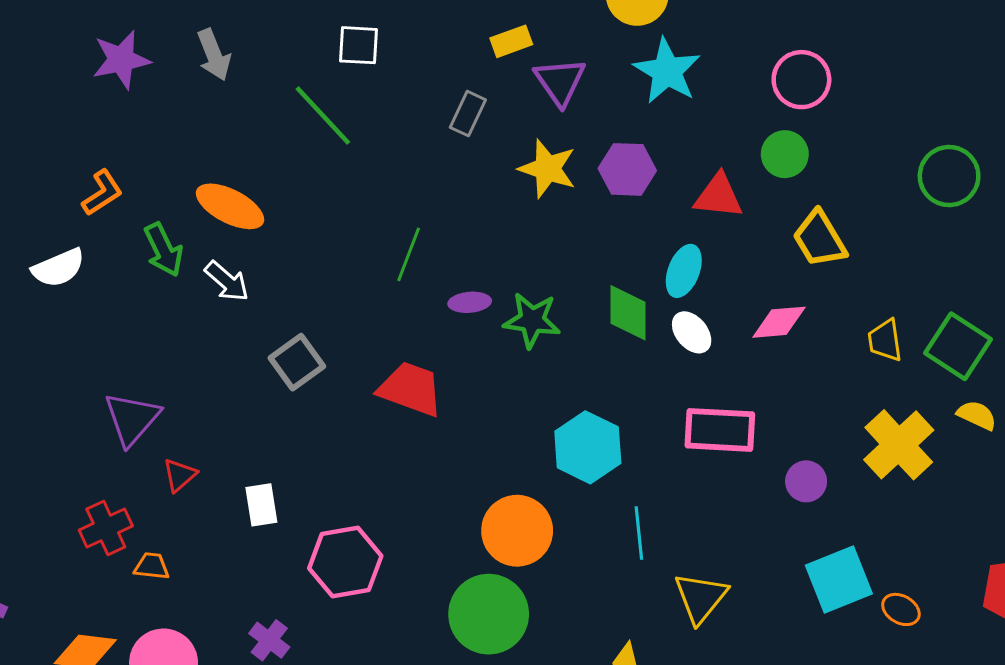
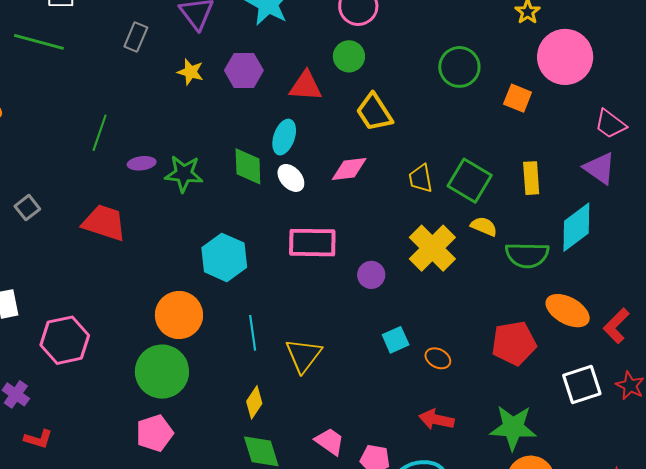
green line: (323, 116) -> (39, 42), turned -30
yellow star: (548, 169) -> (190, 72), size x0.7
gray square: (297, 362) -> (27, 208), size x0.7
cyan line: (639, 533) -> (253, 333), moved
cyan square: (839, 580) -> (396, 340), size x0.6

